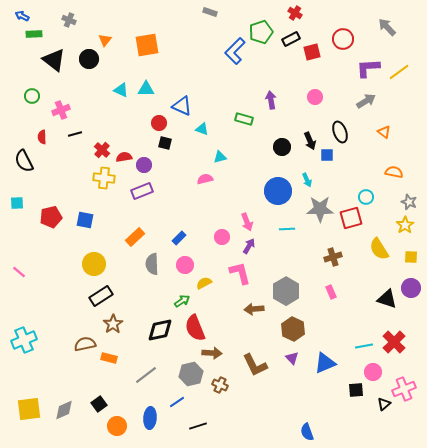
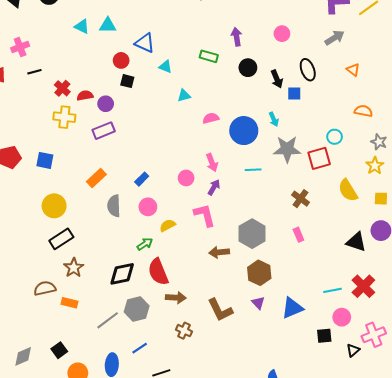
black circle: (282, 147) -> (248, 68), moved
pink semicircle: (205, 179) -> (211, 118), moved
brown cross: (333, 257) -> (301, 199), turned -36
gray hexagon: (191, 374) -> (137, 309), moved

